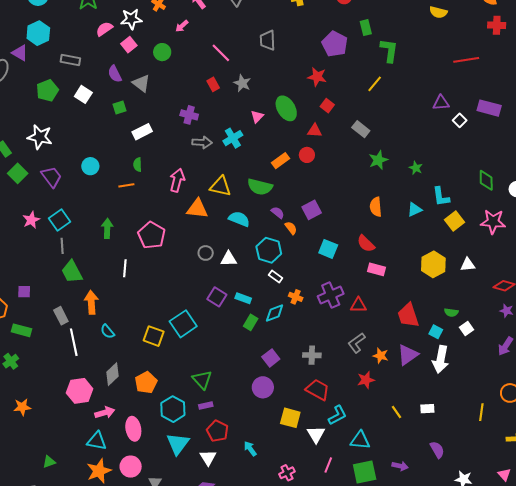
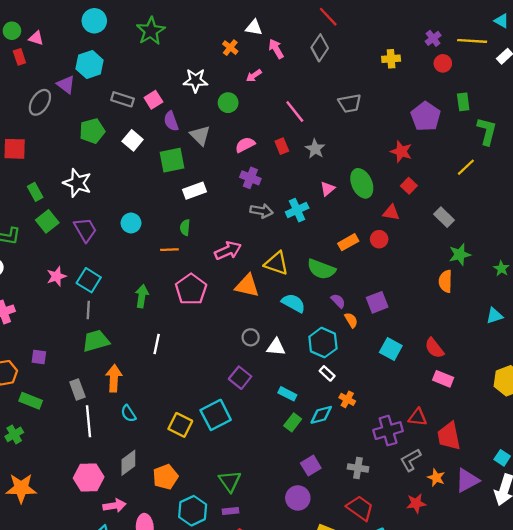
white star: (131, 19) -> (195, 80), moved
pink semicircle: (104, 29) -> (245, 145), moved
gray trapezoid: (268, 40) -> (350, 103), turned -105
pink square: (129, 45) -> (153, 100), moved
green square: (119, 108) -> (172, 160), size x1.6
pink arrow: (177, 180) -> (228, 251), turned 45
orange semicircle: (376, 207) -> (445, 281), moved
cyan square: (60, 220) -> (89, 280), turned -30
pink pentagon: (152, 235) -> (191, 289), moved
green trapezoid: (72, 272) -> (96, 341), turned 95
purple cross: (331, 295) -> (388, 431), moved
purple square: (217, 297) -> (240, 378), moved
red trapezoid: (408, 315) -> (449, 436), moved
orange star: (22, 407) -> (21, 488), size x1.5

